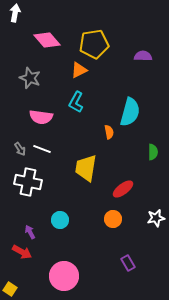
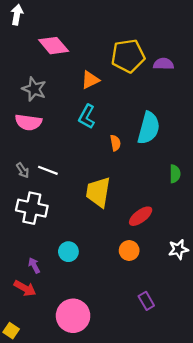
yellow pentagon: (94, 44) -> (128, 56), moved
pink semicircle: (41, 117) -> (28, 122), moved
orange semicircle: (109, 132) -> (115, 143), moved

